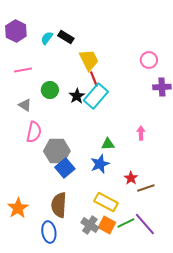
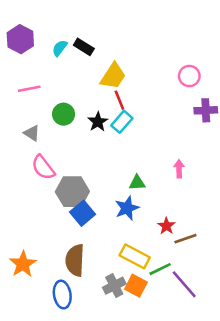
yellow trapezoid: (89, 60) -> (113, 76), turned 60
cyan rectangle: (96, 96) -> (122, 122), size x0.7
pink semicircle: (34, 132) -> (43, 167), turned 130
green line: (126, 223) -> (160, 269), moved
gray cross: (90, 225) -> (114, 286), turned 30

